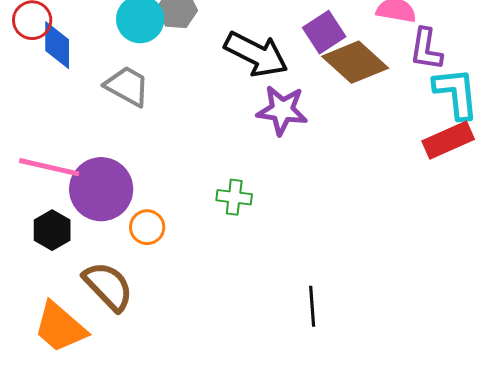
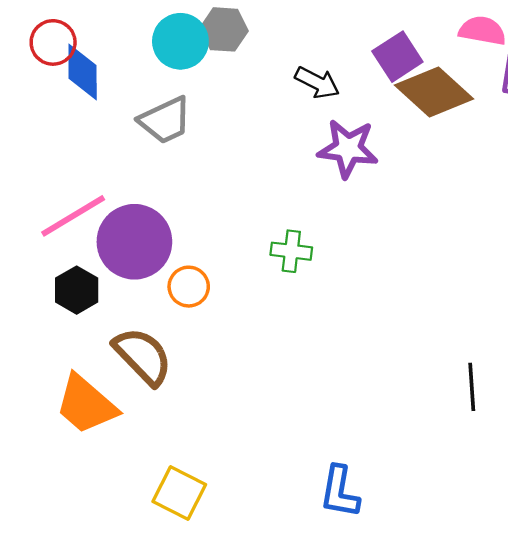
black arrow: (256, 54) -> (317, 83), size x0.6
gray trapezoid: (127, 86) -> (165, 120), turned 126
pink line: (49, 167) -> (73, 216), turned -44
black line: (312, 306) -> (472, 387), moved

